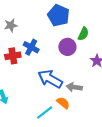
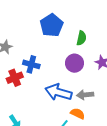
blue pentagon: (58, 15) -> (52, 25), turned 30
purple circle: (67, 47) -> (74, 63), moved

